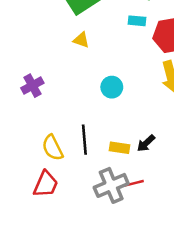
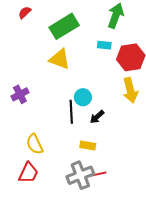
yellow triangle: (81, 40) -> (60, 59), size x1.6
black line: (84, 140) -> (71, 112), moved
black arrow: (146, 143) -> (97, 117), moved

